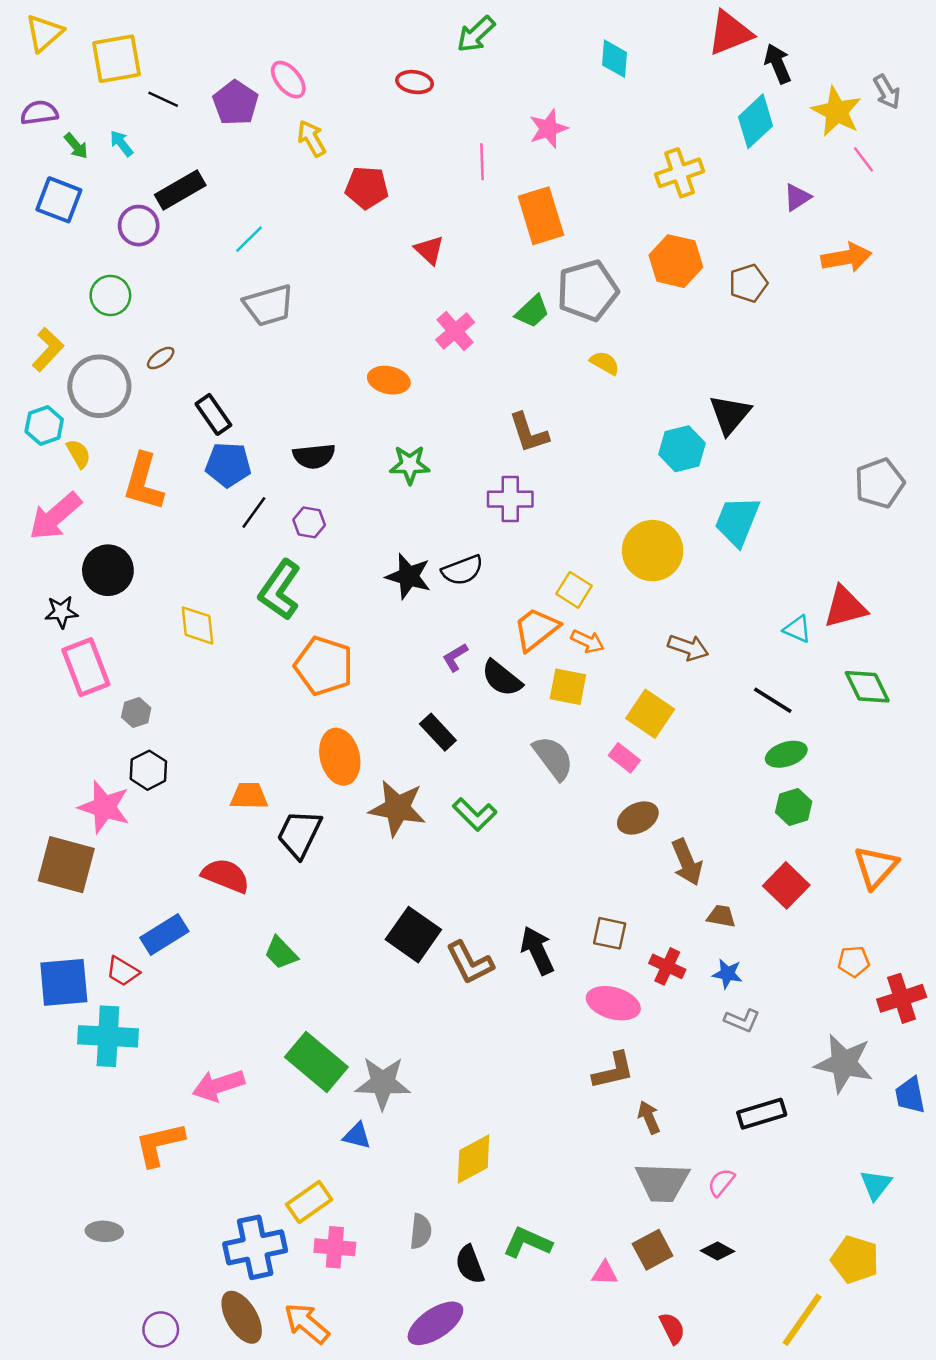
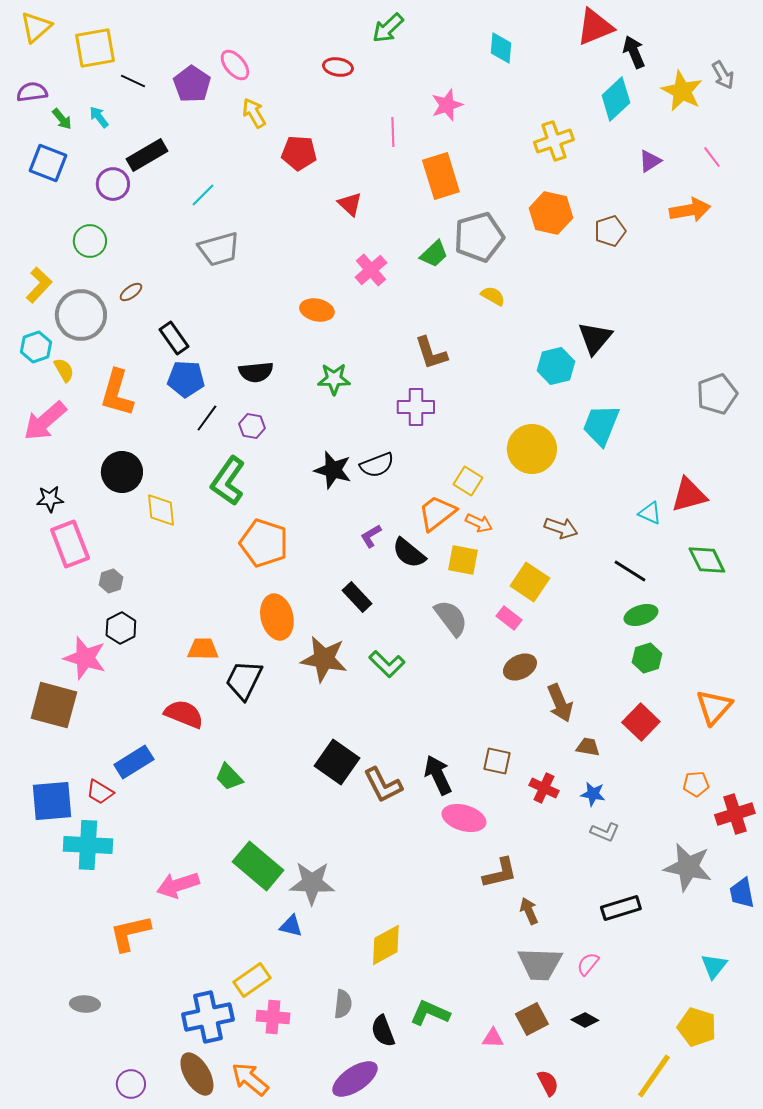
pink line: (864, 159) -> (712, 157), moved
black circle: (108, 570) -> (122, 472), moved
pink ellipse: (613, 1003) -> (464, 818), moved

